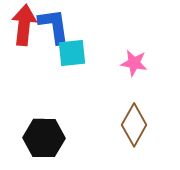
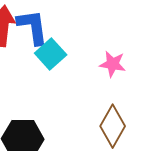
cyan square: (72, 53) -> (51, 54), turned -36

